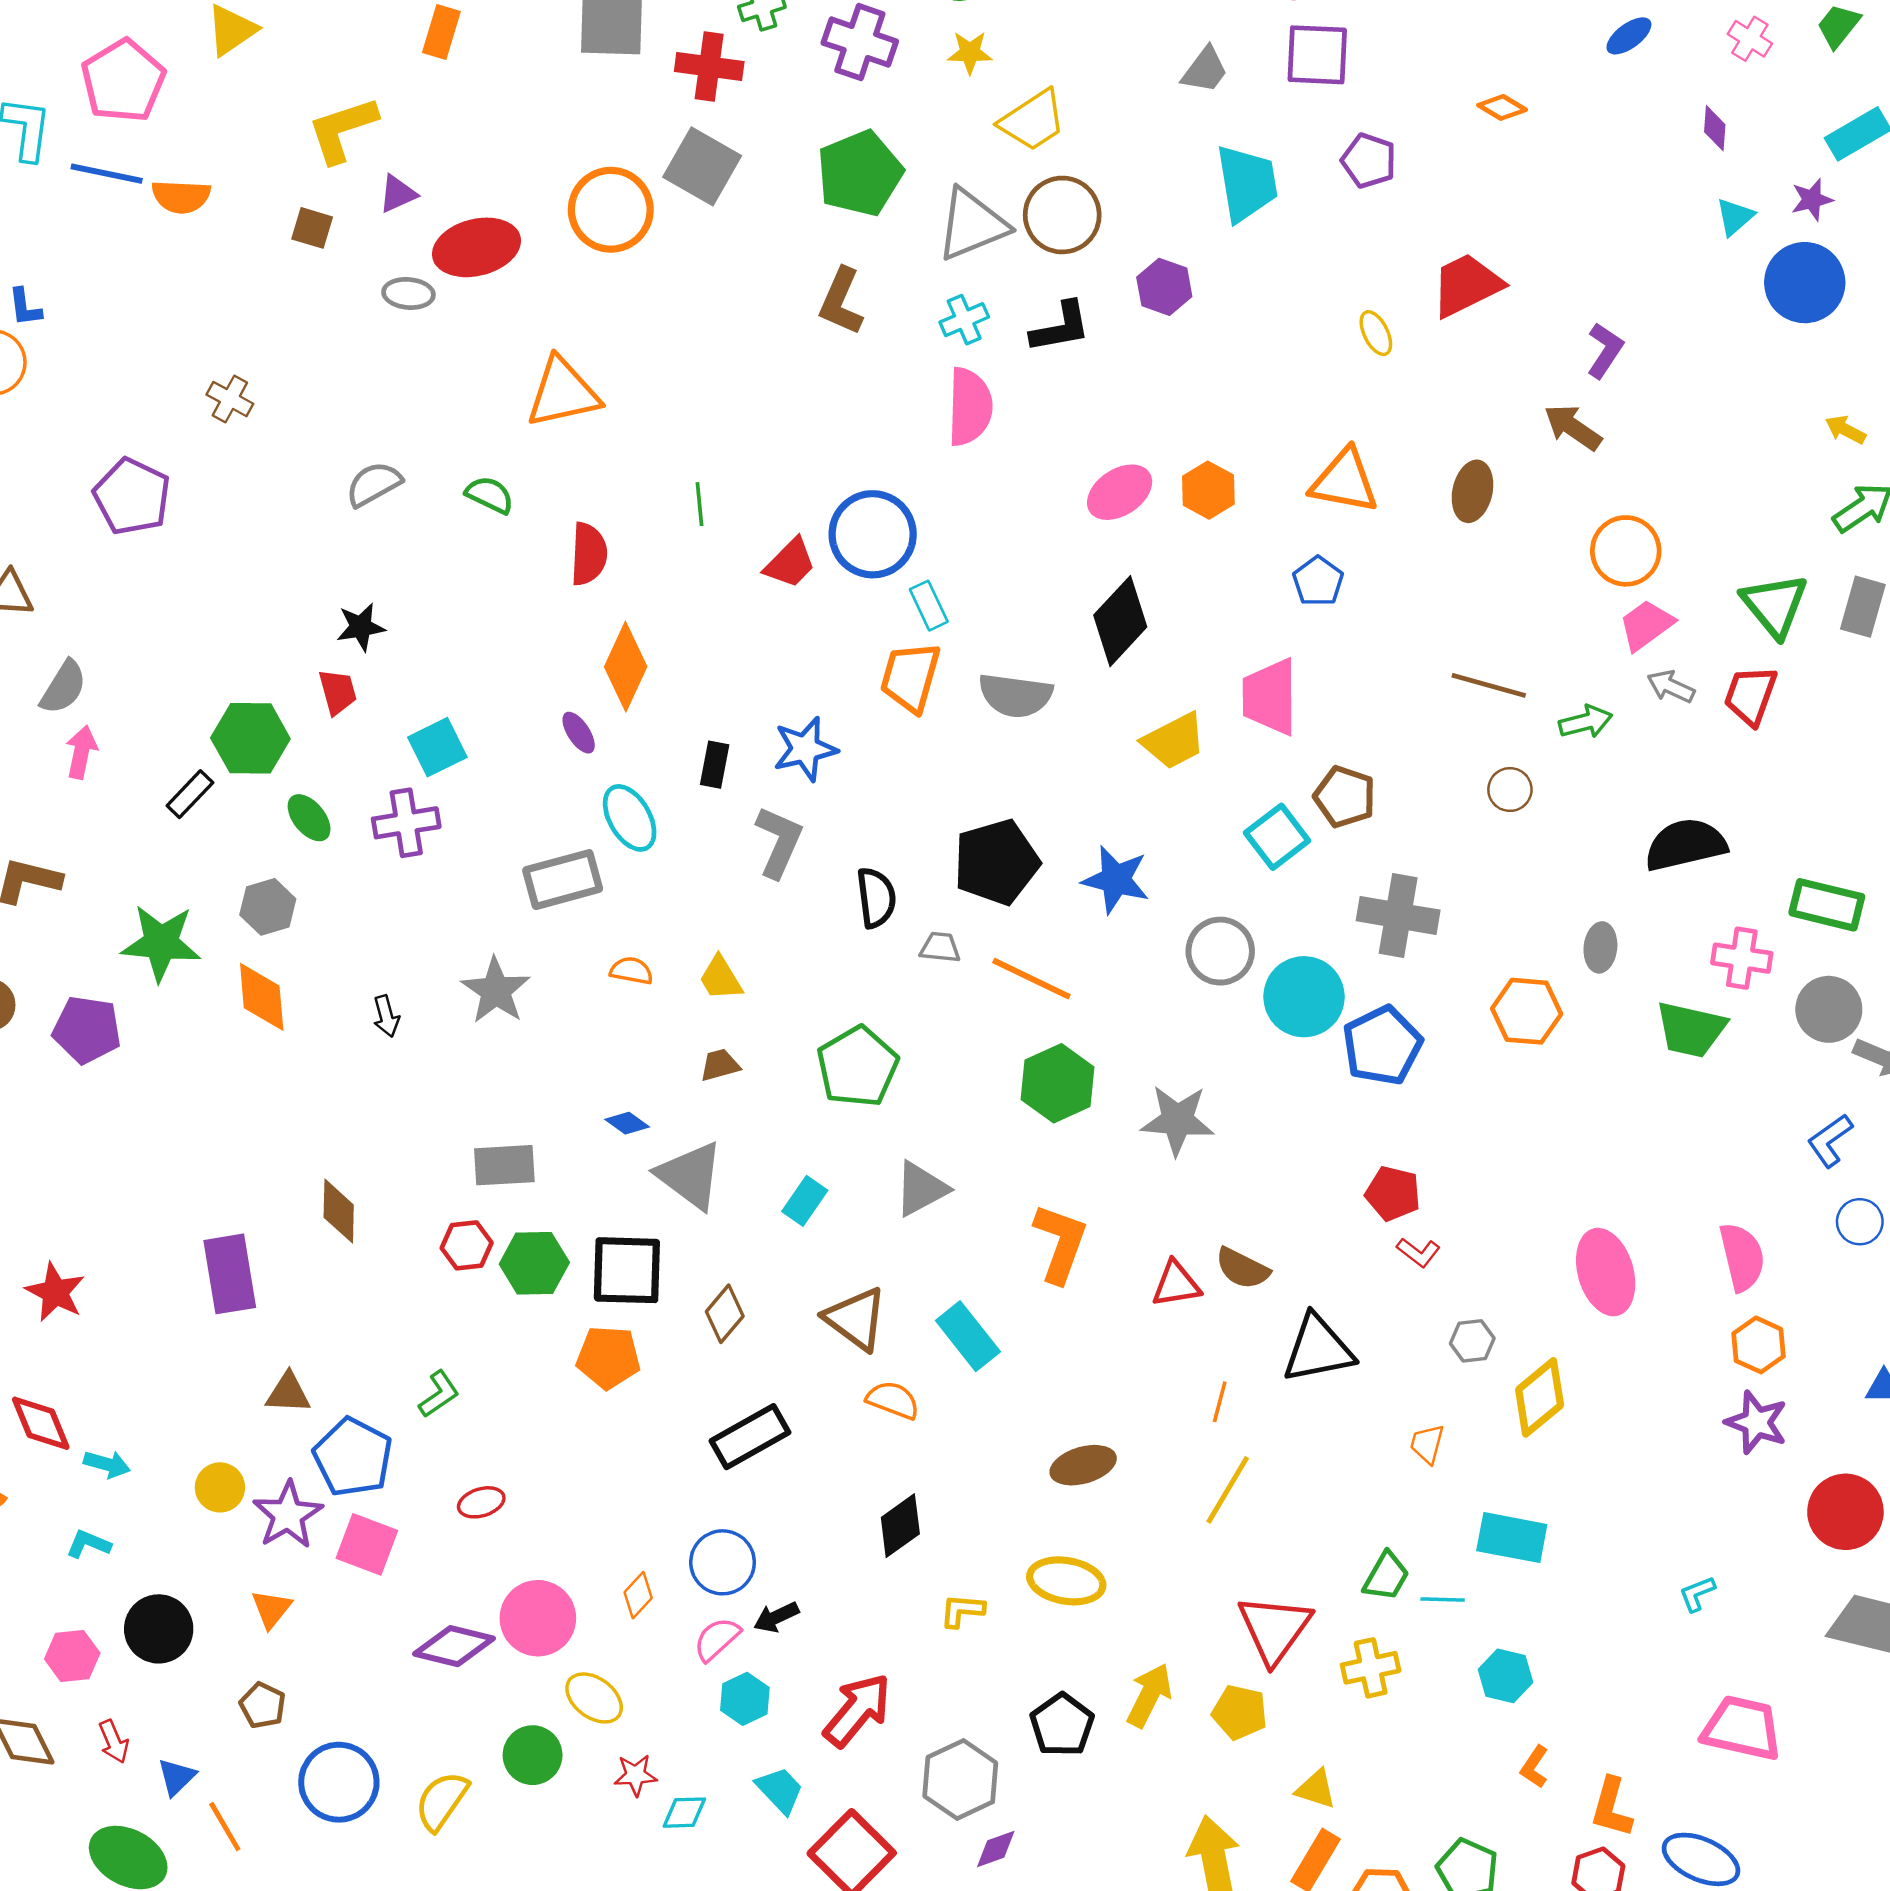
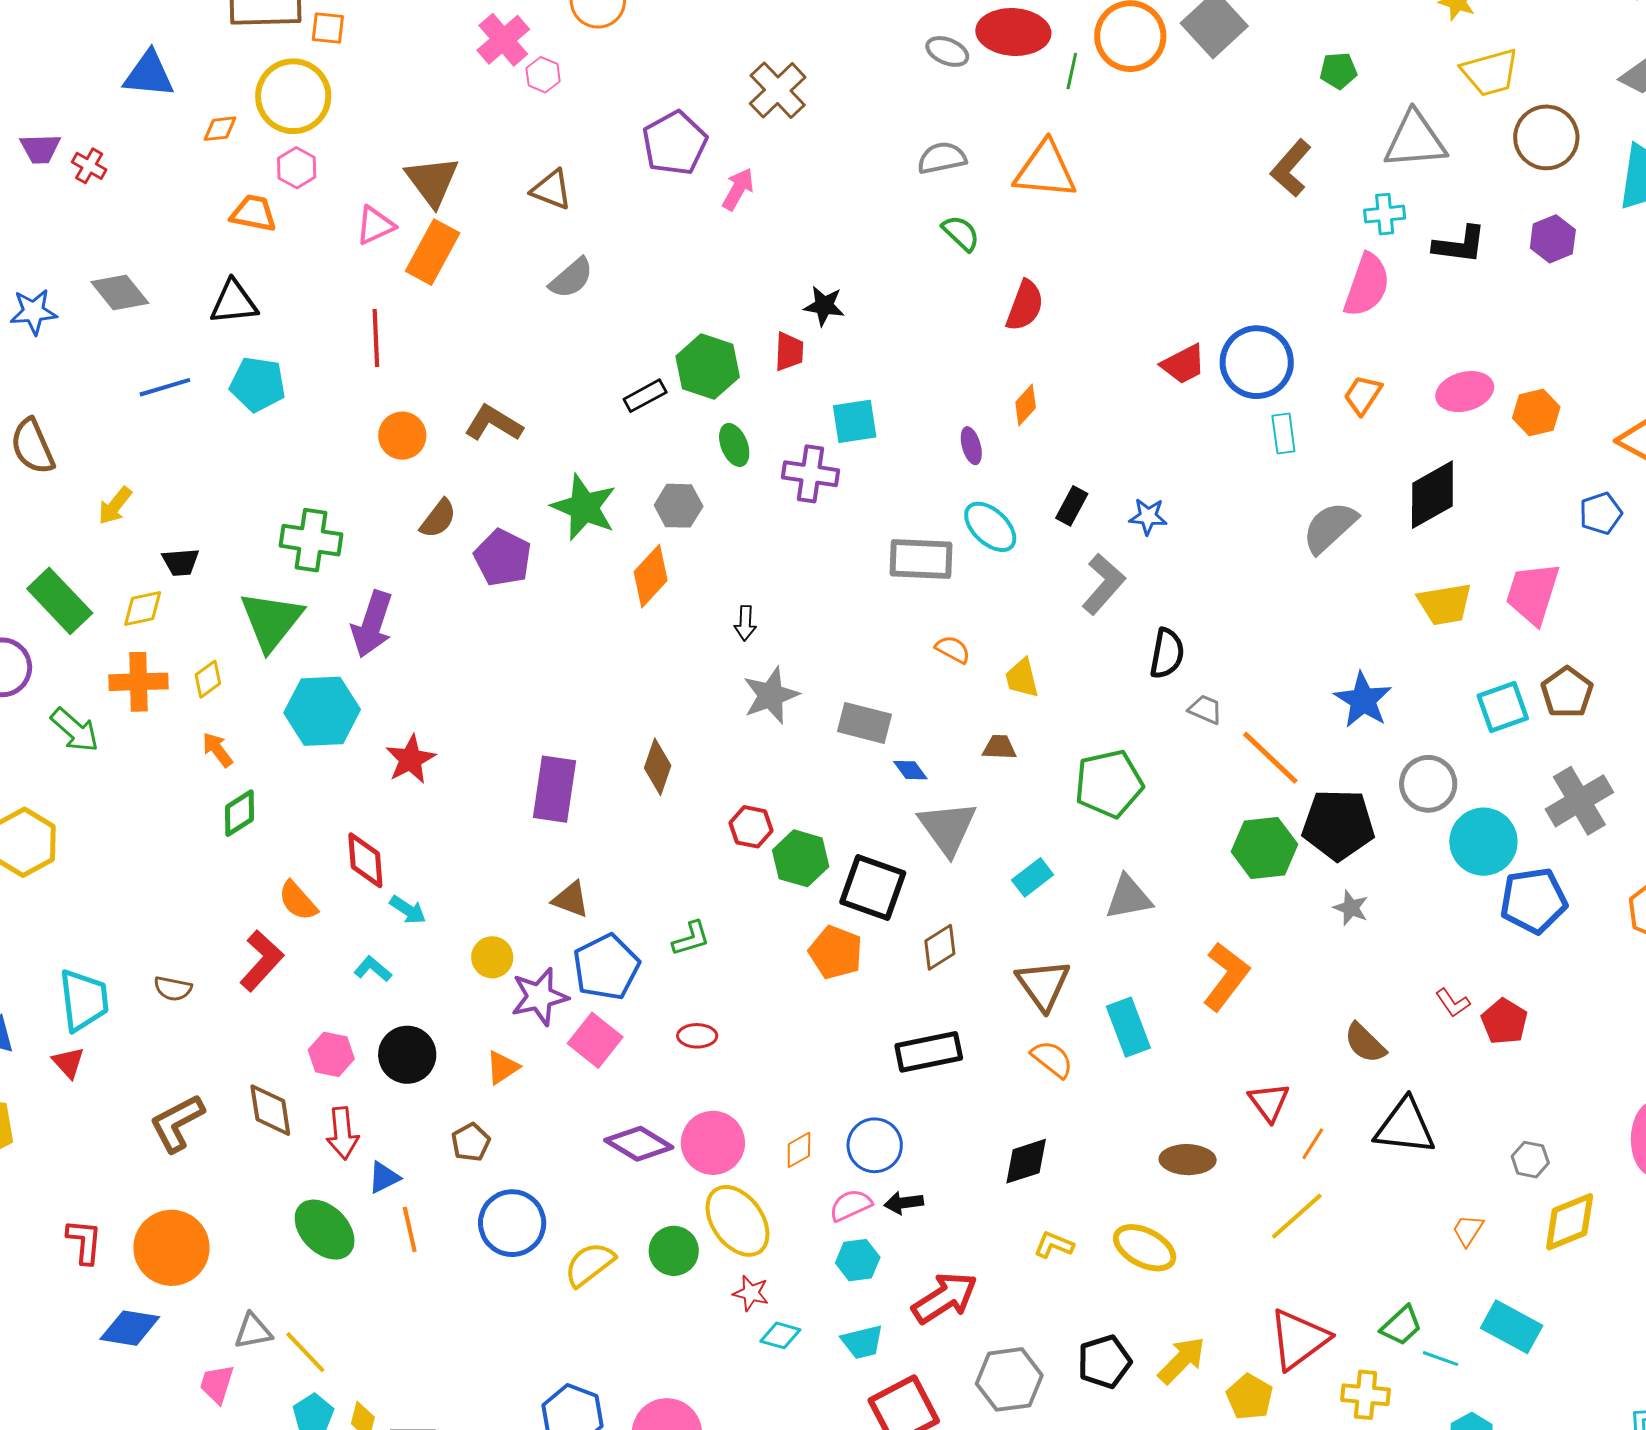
green pentagon: (860, 173) -> (1338, 71), size x0.5
brown circle: (1062, 215) -> (1546, 137), moved
brown cross: (230, 399) -> (778, 90), size x1.5
gray semicircle: (374, 484) -> (942, 158), moved
green line: (700, 504) -> (1072, 71), moved
orange diamond: (626, 667) -> (1026, 405), size x0.6
orange trapezoid: (910, 677) -> (1363, 395), moved, size x0.7
gray semicircle: (1015, 695) -> (1330, 527), turned 112
blue star: (805, 749) -> (1148, 516), size x0.7
pink arrow: (81, 752) -> (738, 189), moved
cyan ellipse: (630, 818) -> (990, 527), turned -34
black pentagon: (996, 862) -> (1338, 825), moved
gray cross: (1398, 915) -> (1579, 801), turned 32
gray star: (496, 991) -> (771, 695), moved
orange diamond: (262, 997) -> (651, 576), turned 30
gray star: (1177, 1120) -> (1351, 908), size x0.6
gray rectangle: (504, 1165) -> (865, 723), moved
red L-shape: (1418, 1252) -> (1453, 1003), moved
red triangle: (1176, 1284) -> (1269, 1102), moved, turned 45
yellow ellipse: (594, 1698) -> (737, 1221), size x1.5
red arrow: (114, 1742) -> (343, 1133), size x1.4
cyan trapezoid: (780, 1790) -> (862, 1342), turned 102

